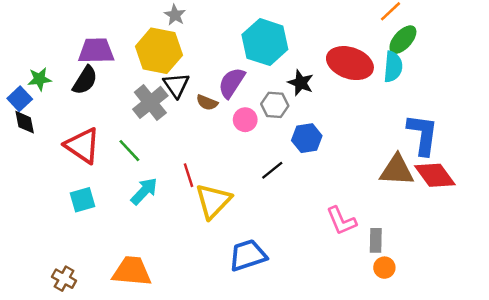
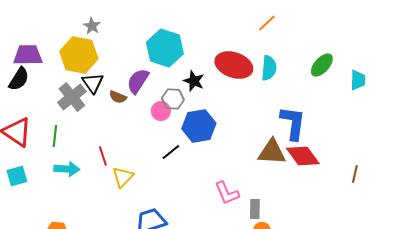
green ellipse: (403, 40) -> (322, 65), moved
pink circle: (245, 120) -> (161, 111), moved
blue hexagon: (307, 138) -> (199, 126), size x1.4
green line: (129, 151) -> (55, 136), turned 50
cyan arrow: (144, 191) -> (67, 169), turned 50
yellow triangle: (213, 201) -> (123, 177), size x0.7

